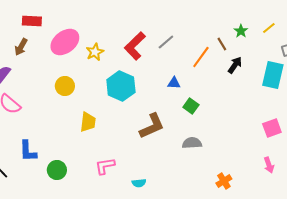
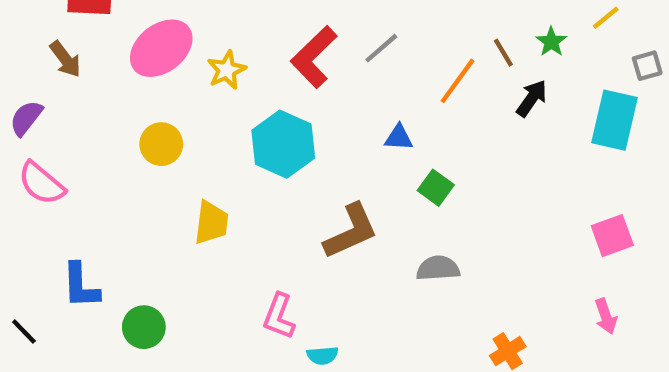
green star: (241, 31) -> (551, 42), moved
brown arrow: (21, 47) -> (65, 59), turned -66
pink L-shape: (105, 166) -> (279, 316), moved, turned -60

